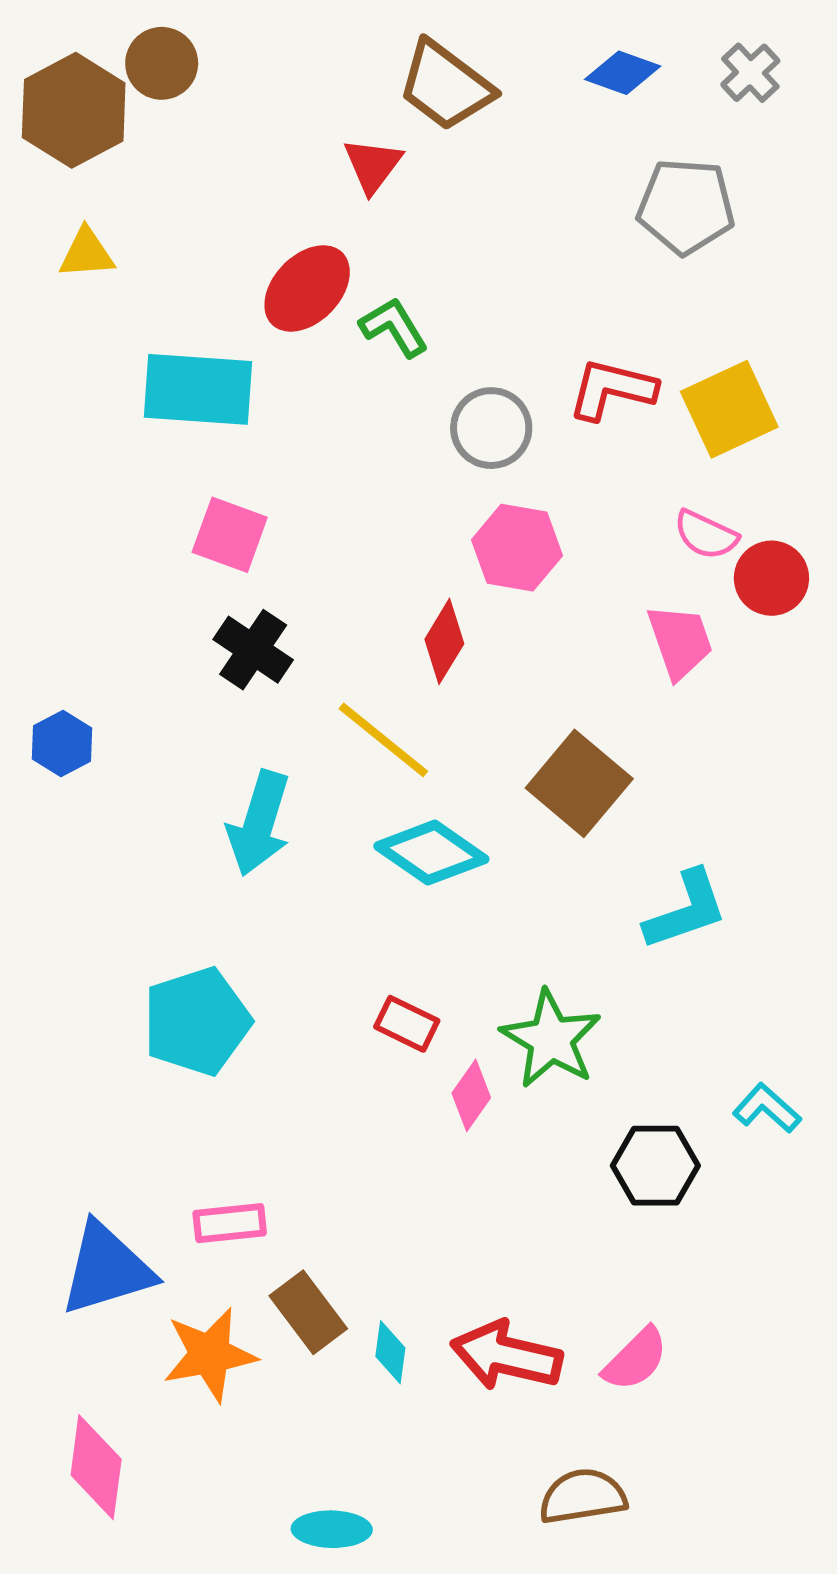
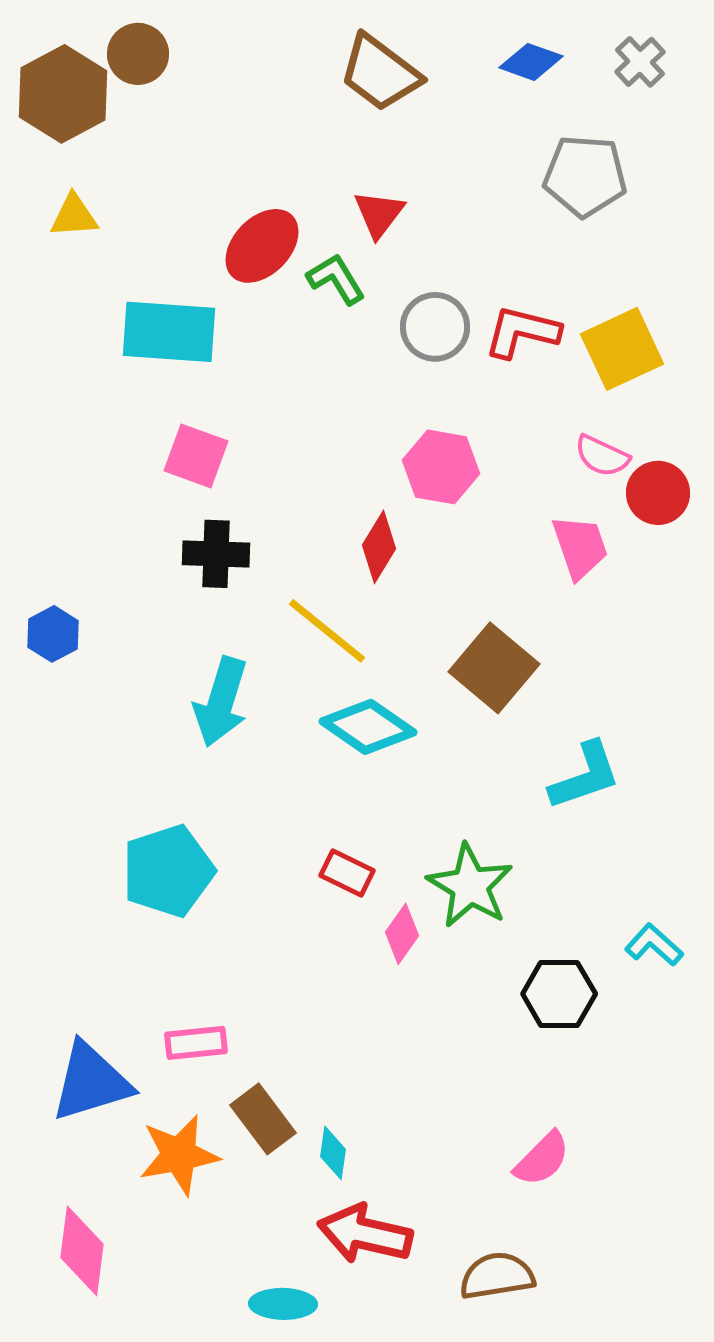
red triangle: (373, 165) -> (379, 214), moved
gray circle: (491, 428) -> (435, 327), moved
black cross: (253, 650) -> (216, 554), turned -32
red arrow: (506, 1356) -> (365, 1234), moved

